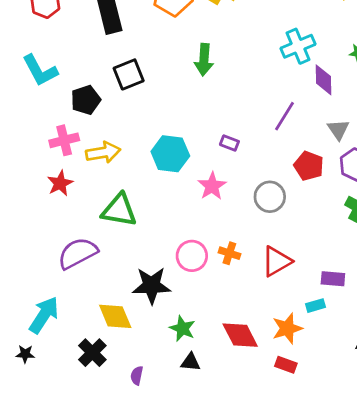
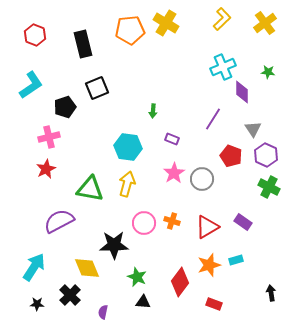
green arrow: (204, 60) -> (153, 111), moved, size x0.6
cyan L-shape: (40, 70) -> (31, 85), turned -96
yellow arrow: (103, 152) -> (127, 184), moved, turned -65
pink star: (212, 186) -> (174, 173), moved
purple rectangle: (333, 279) -> (243, 222), moved, turned 30
orange star: (287, 328) -> (209, 265), moved
red diamond: (240, 335) -> (180, 282), turned 64
black star: (25, 354) -> (37, 304), moved

